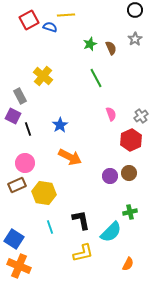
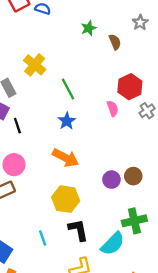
brown semicircle: (111, 48) -> (115, 42), moved
green line: (96, 78) -> (68, 89), moved
blue star: (60, 125) -> (67, 121), moved
red hexagon: (131, 140) -> (130, 87), moved
yellow hexagon: (44, 193) -> (66, 199), moved
green cross: (130, 212) -> (134, 221), size x1.5

